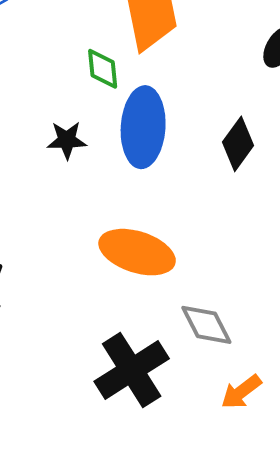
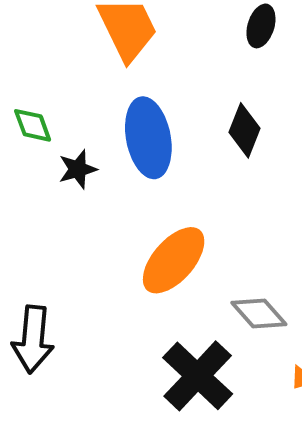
green diamond: (103, 69) -> (33, 125), moved
orange ellipse: (137, 252) -> (174, 260), turned -52

